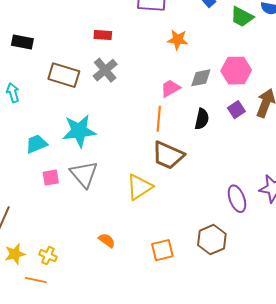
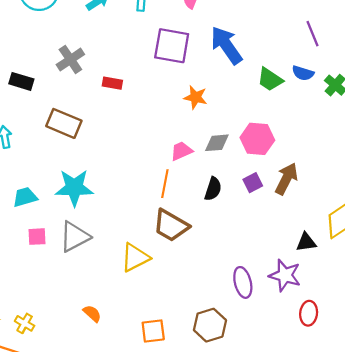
gray cross: (105, 70) -> (70, 60), moved
gray triangle: (84, 174) -> (75, 237), turned 36

